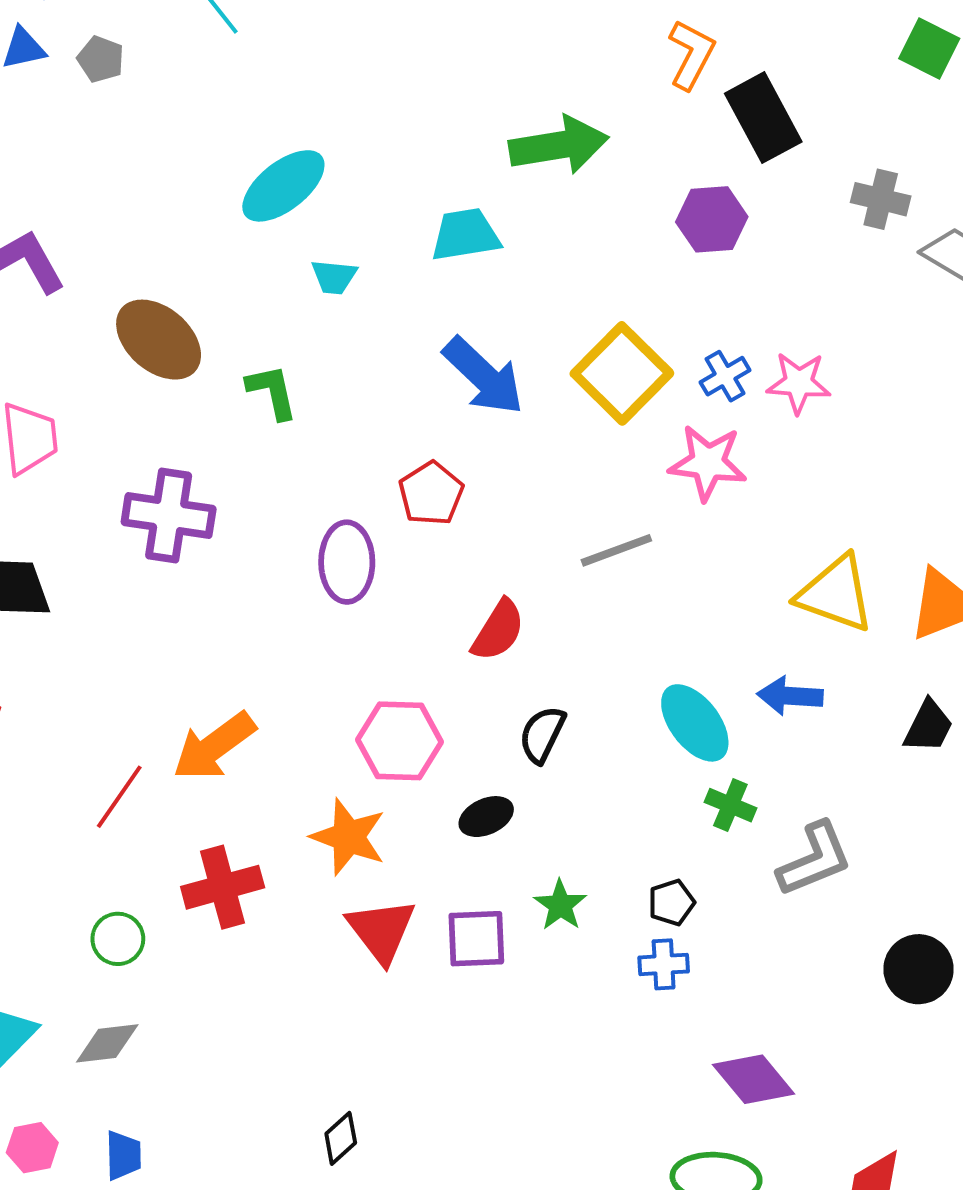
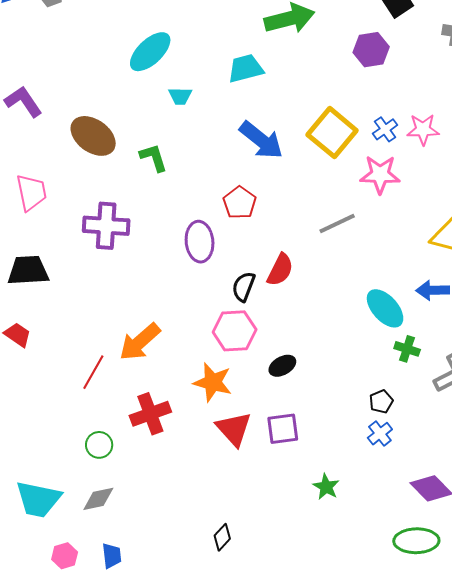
black semicircle: (542, 734) -> (244, 287), moved
green star: (560, 905) -> (326, 487), moved
blue cross: (664, 964) -> (380, 434), turned -30

